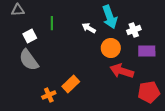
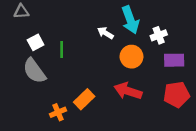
green line: (52, 23) -> (62, 50), moved
red arrow: (122, 71) -> (128, 91), moved
red pentagon: (149, 92) -> (177, 95), moved

